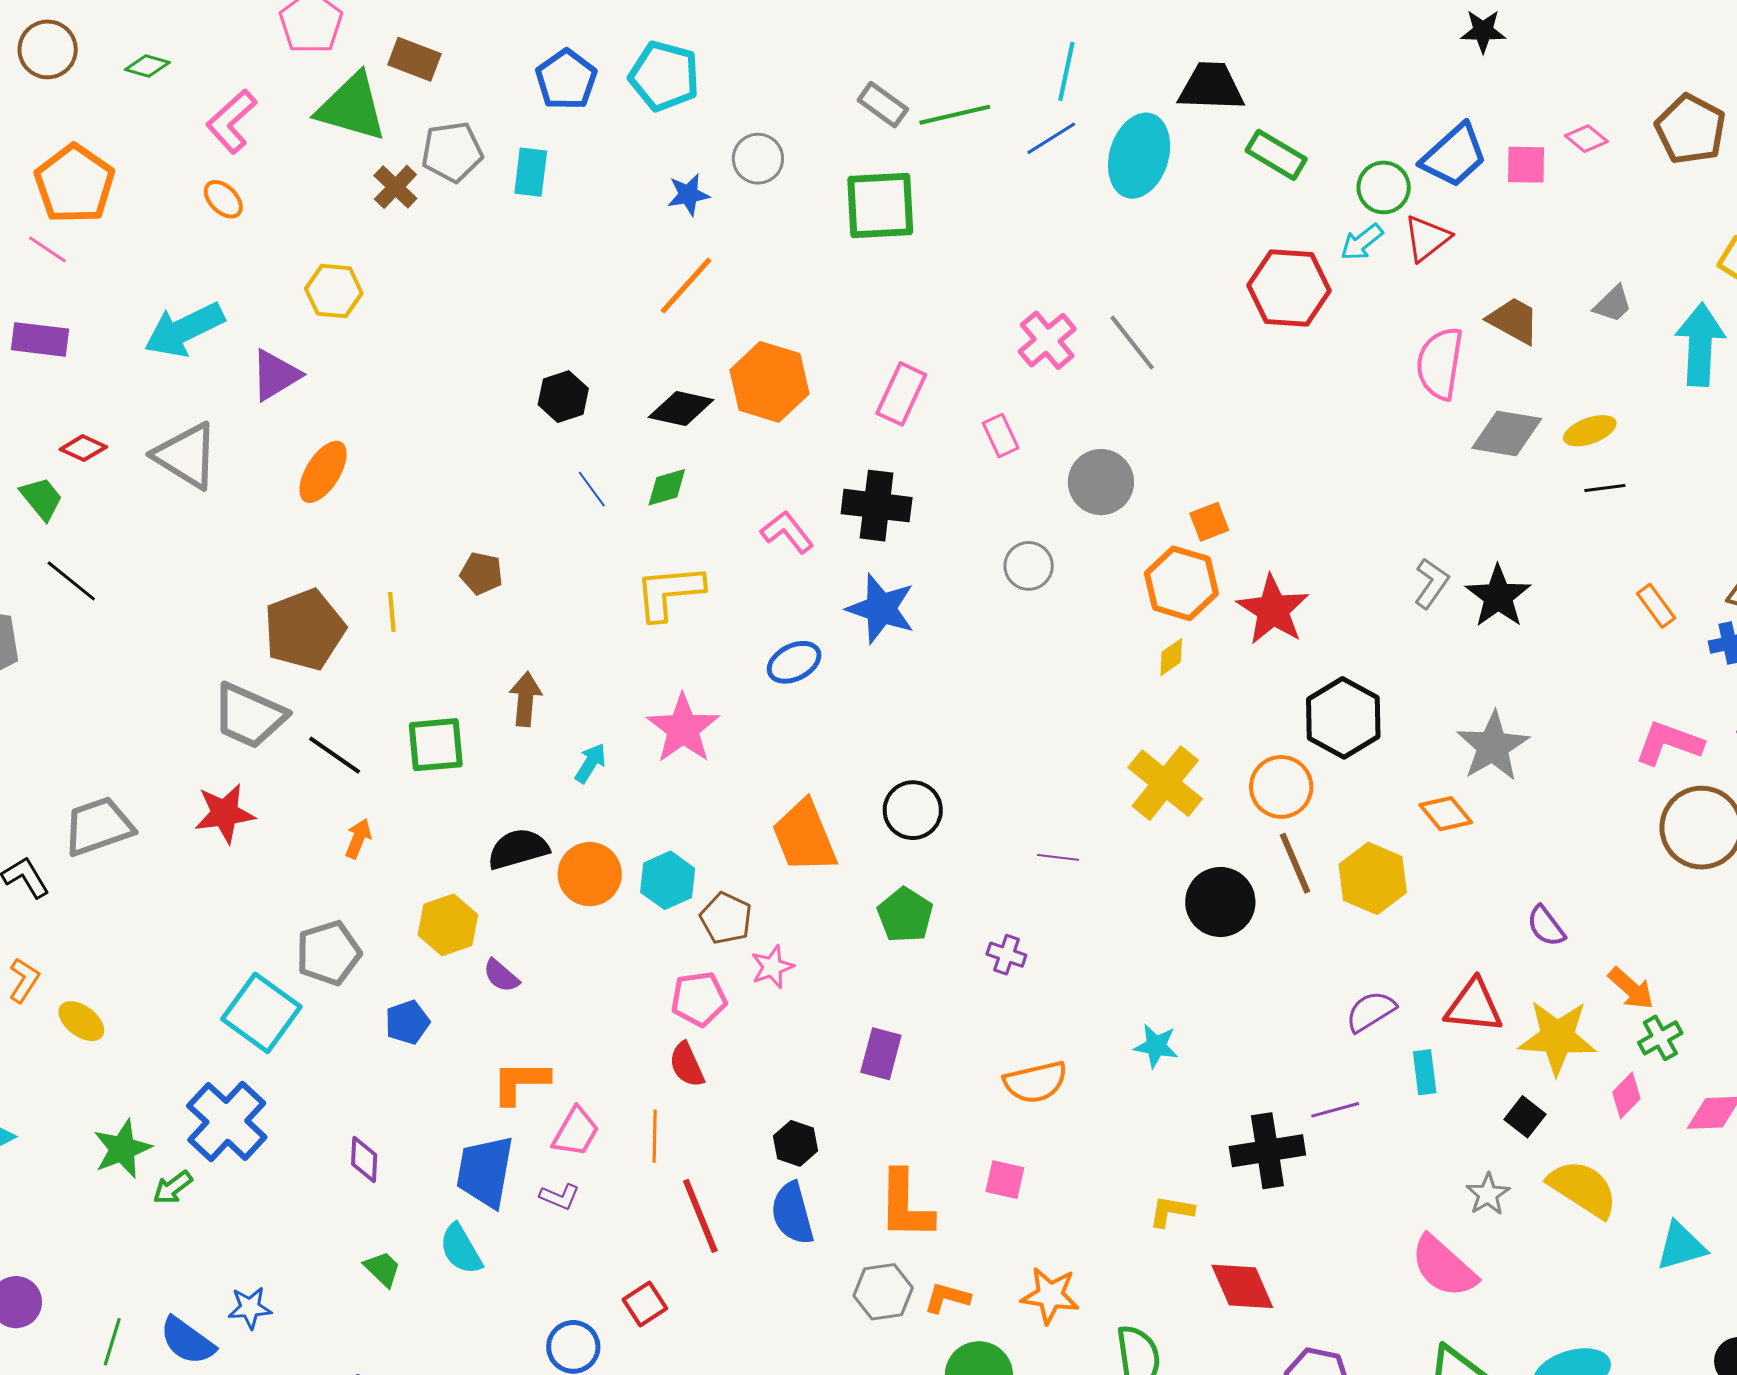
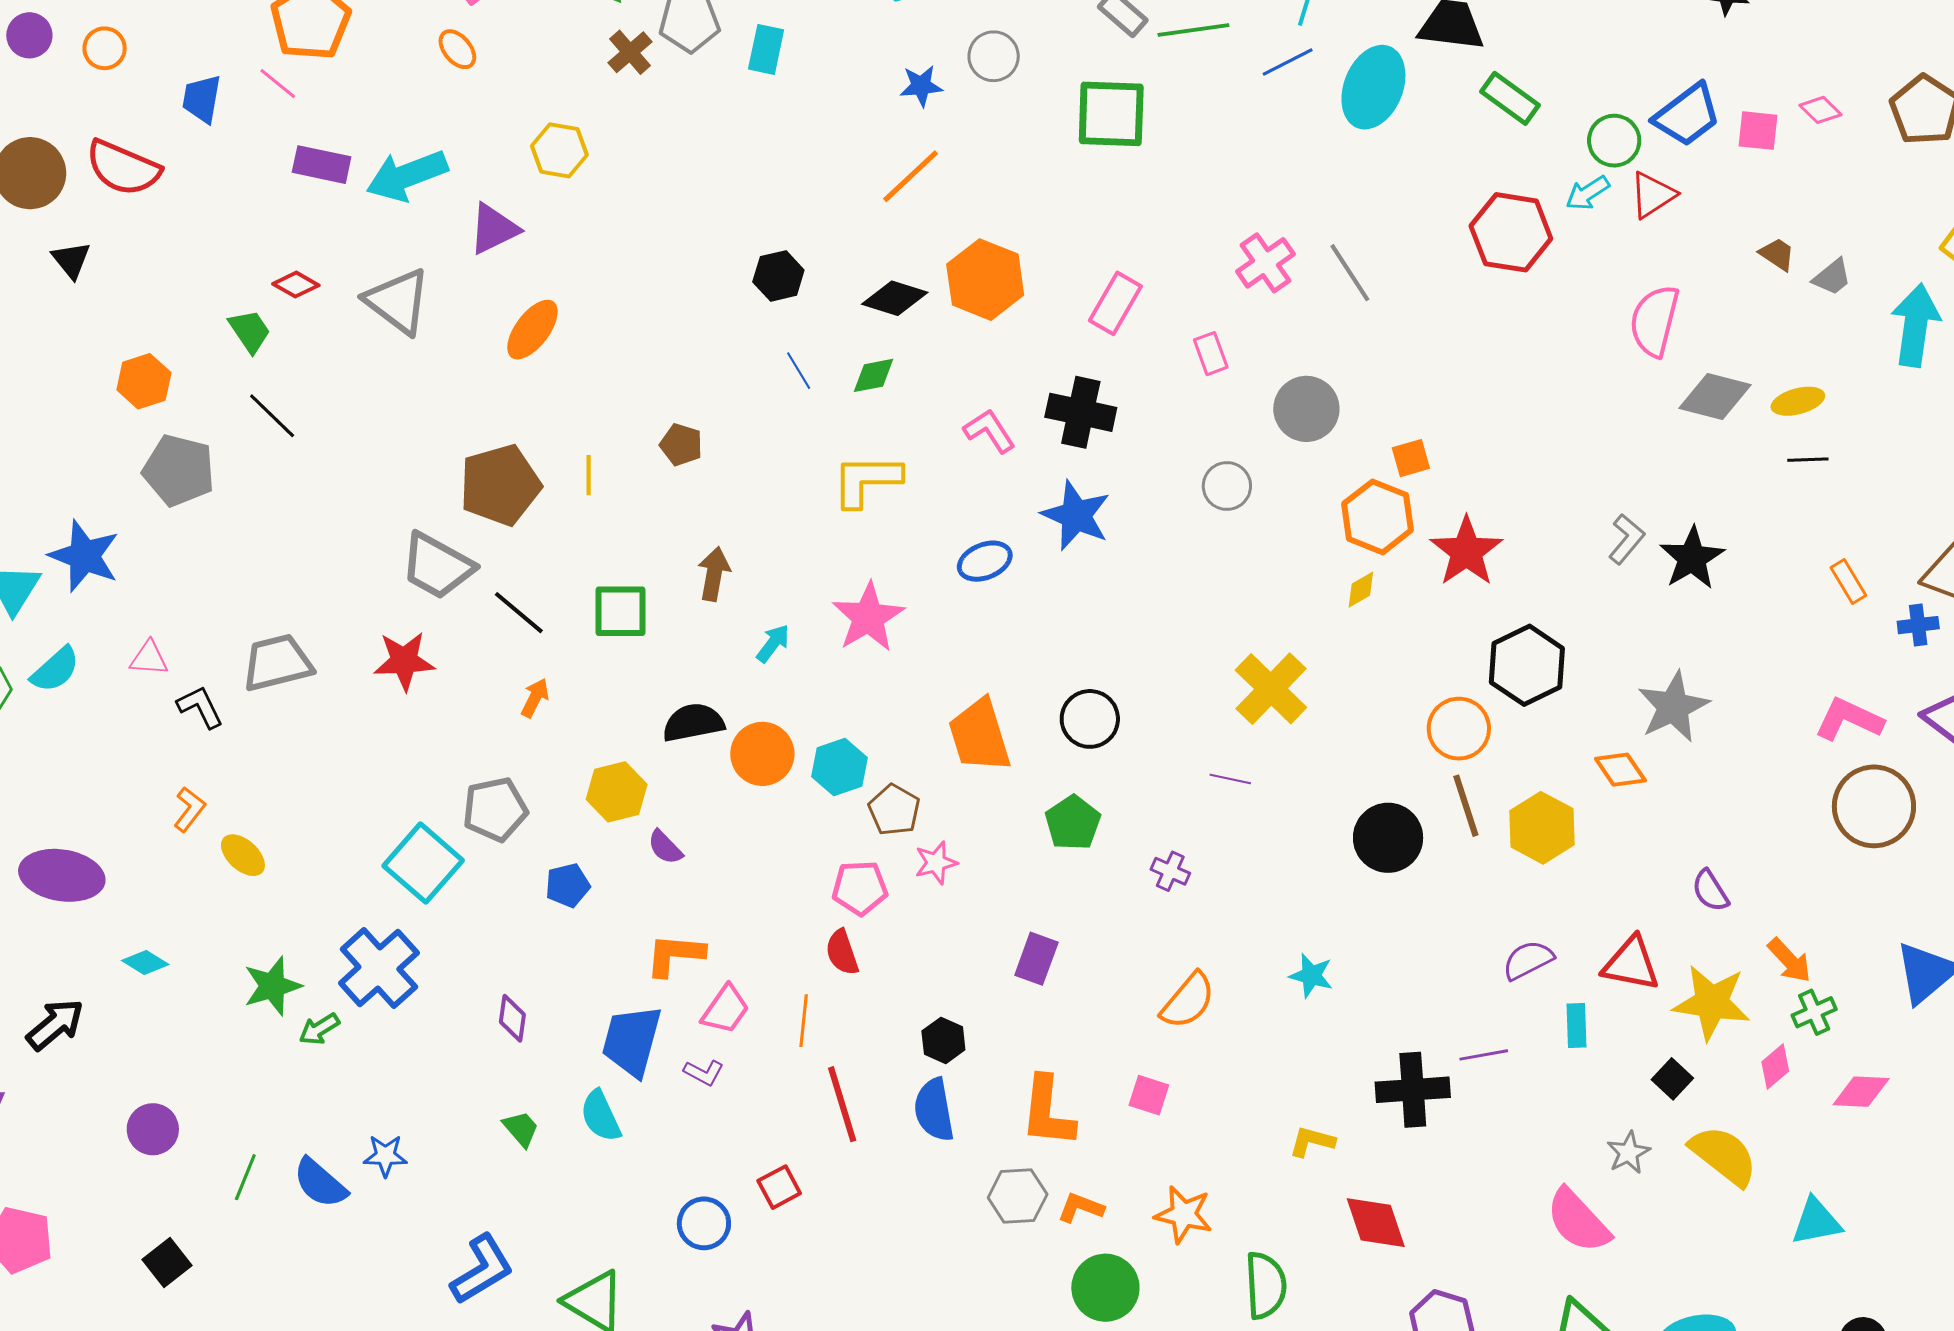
brown trapezoid: (1514, 321) -> (1777, 254), moved, size x0.7
purple rectangle: (40, 339) -> (322, 165), moved
yellow cross: (1165, 783) -> (1271, 689), moved
orange semicircle: (1035, 1082) -> (1188, 1001), turned -42

